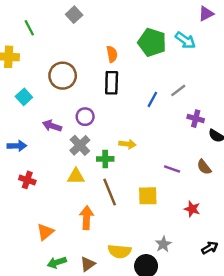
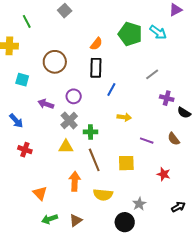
orange semicircle: (112, 54) -> (96, 44), turned 48
cyan square: (24, 97) -> (22, 80), turned -32
blue line: (152, 99) -> (111, 89), moved
yellow arrow: (127, 144) -> (124, 117), moved
blue arrow: (17, 146) -> (16, 121), turned 49
orange triangle: (45, 232) -> (40, 193), turned -35
yellow semicircle: (120, 251) -> (103, 195), moved

